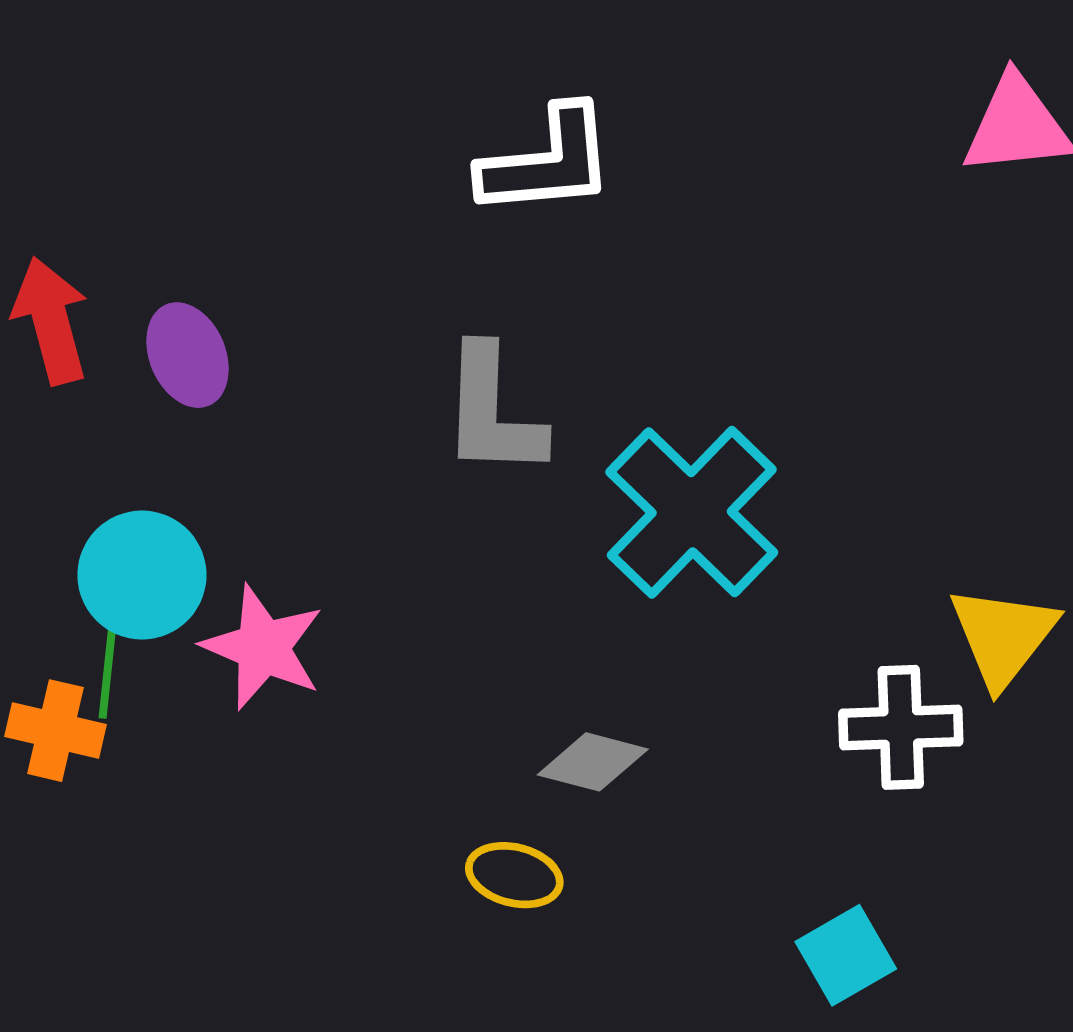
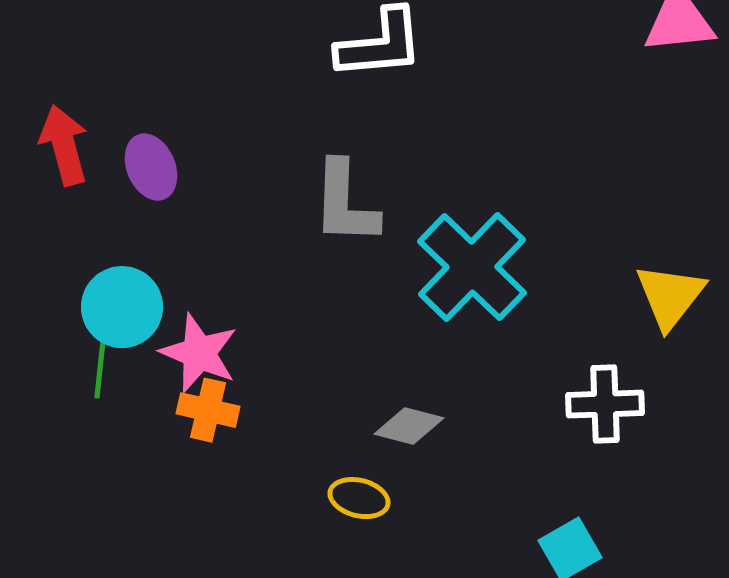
yellow triangle: (1003, 636) -> (670, 296), moved
orange cross: (56, 731) -> (208, 410), moved

